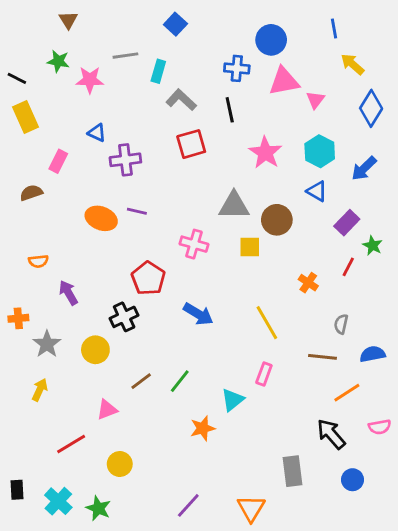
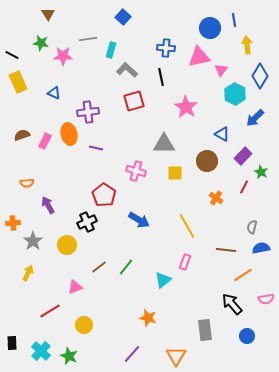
blue circle: (271, 40) -> (210, 28), moved
yellow arrow: (353, 64) -> (247, 45), turned 42
blue triangle: (97, 133) -> (54, 93), moved
cyan hexagon: (320, 151) -> (235, 94), moved
pink rectangle: (58, 161) -> (45, 141), moved
orange ellipse: (101, 218) -> (69, 134), moved, turned 55
brown circle: (277, 220) -> (207, 161), moved
gray semicircle: (341, 324) -> (252, 227), moved
orange star: (203, 428) -> (148, 318), moved, turned 30

